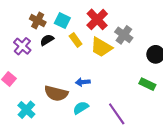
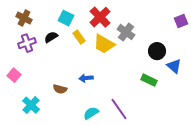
brown cross: (38, 21) -> (24, 18), moved
purple cross: (22, 46) -> (27, 43), turned 30
brown semicircle: (56, 93) -> (60, 89), size x0.6
cyan semicircle: (81, 108) -> (91, 113), moved

